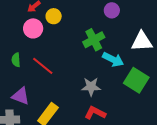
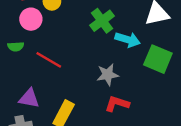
green semicircle: (16, 60) -> (16, 47), moved, turned -80

